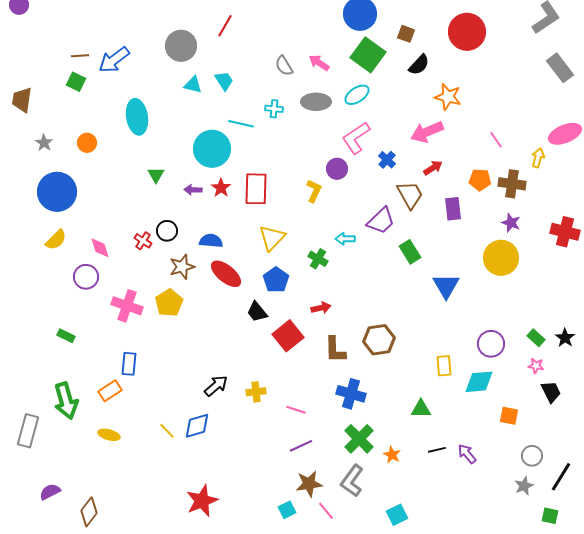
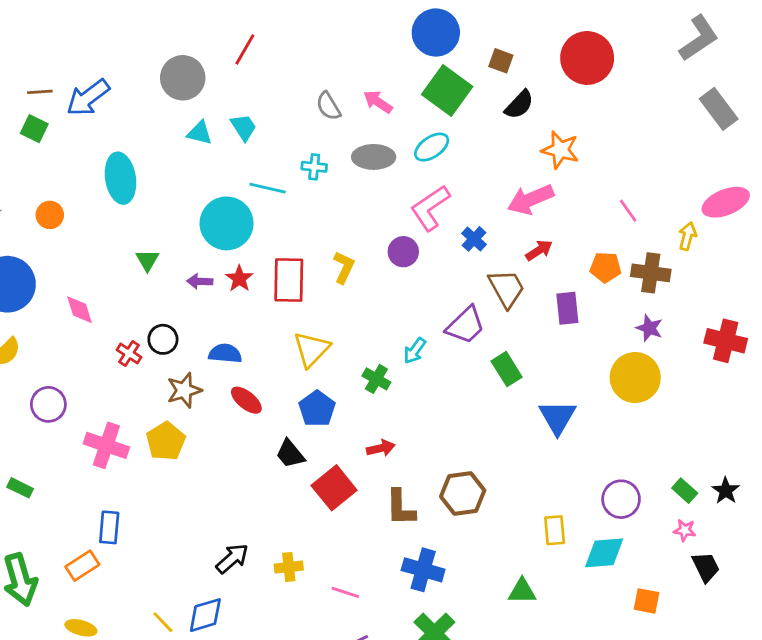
yellow L-shape: (314, 191) -> (344, 267), moved
cyan arrow: (345, 239) -> (415, 351), turned -54
pink diamond: (100, 248) -> (79, 310), moved
red ellipse: (226, 274) -> (246, 400), size x0.7

